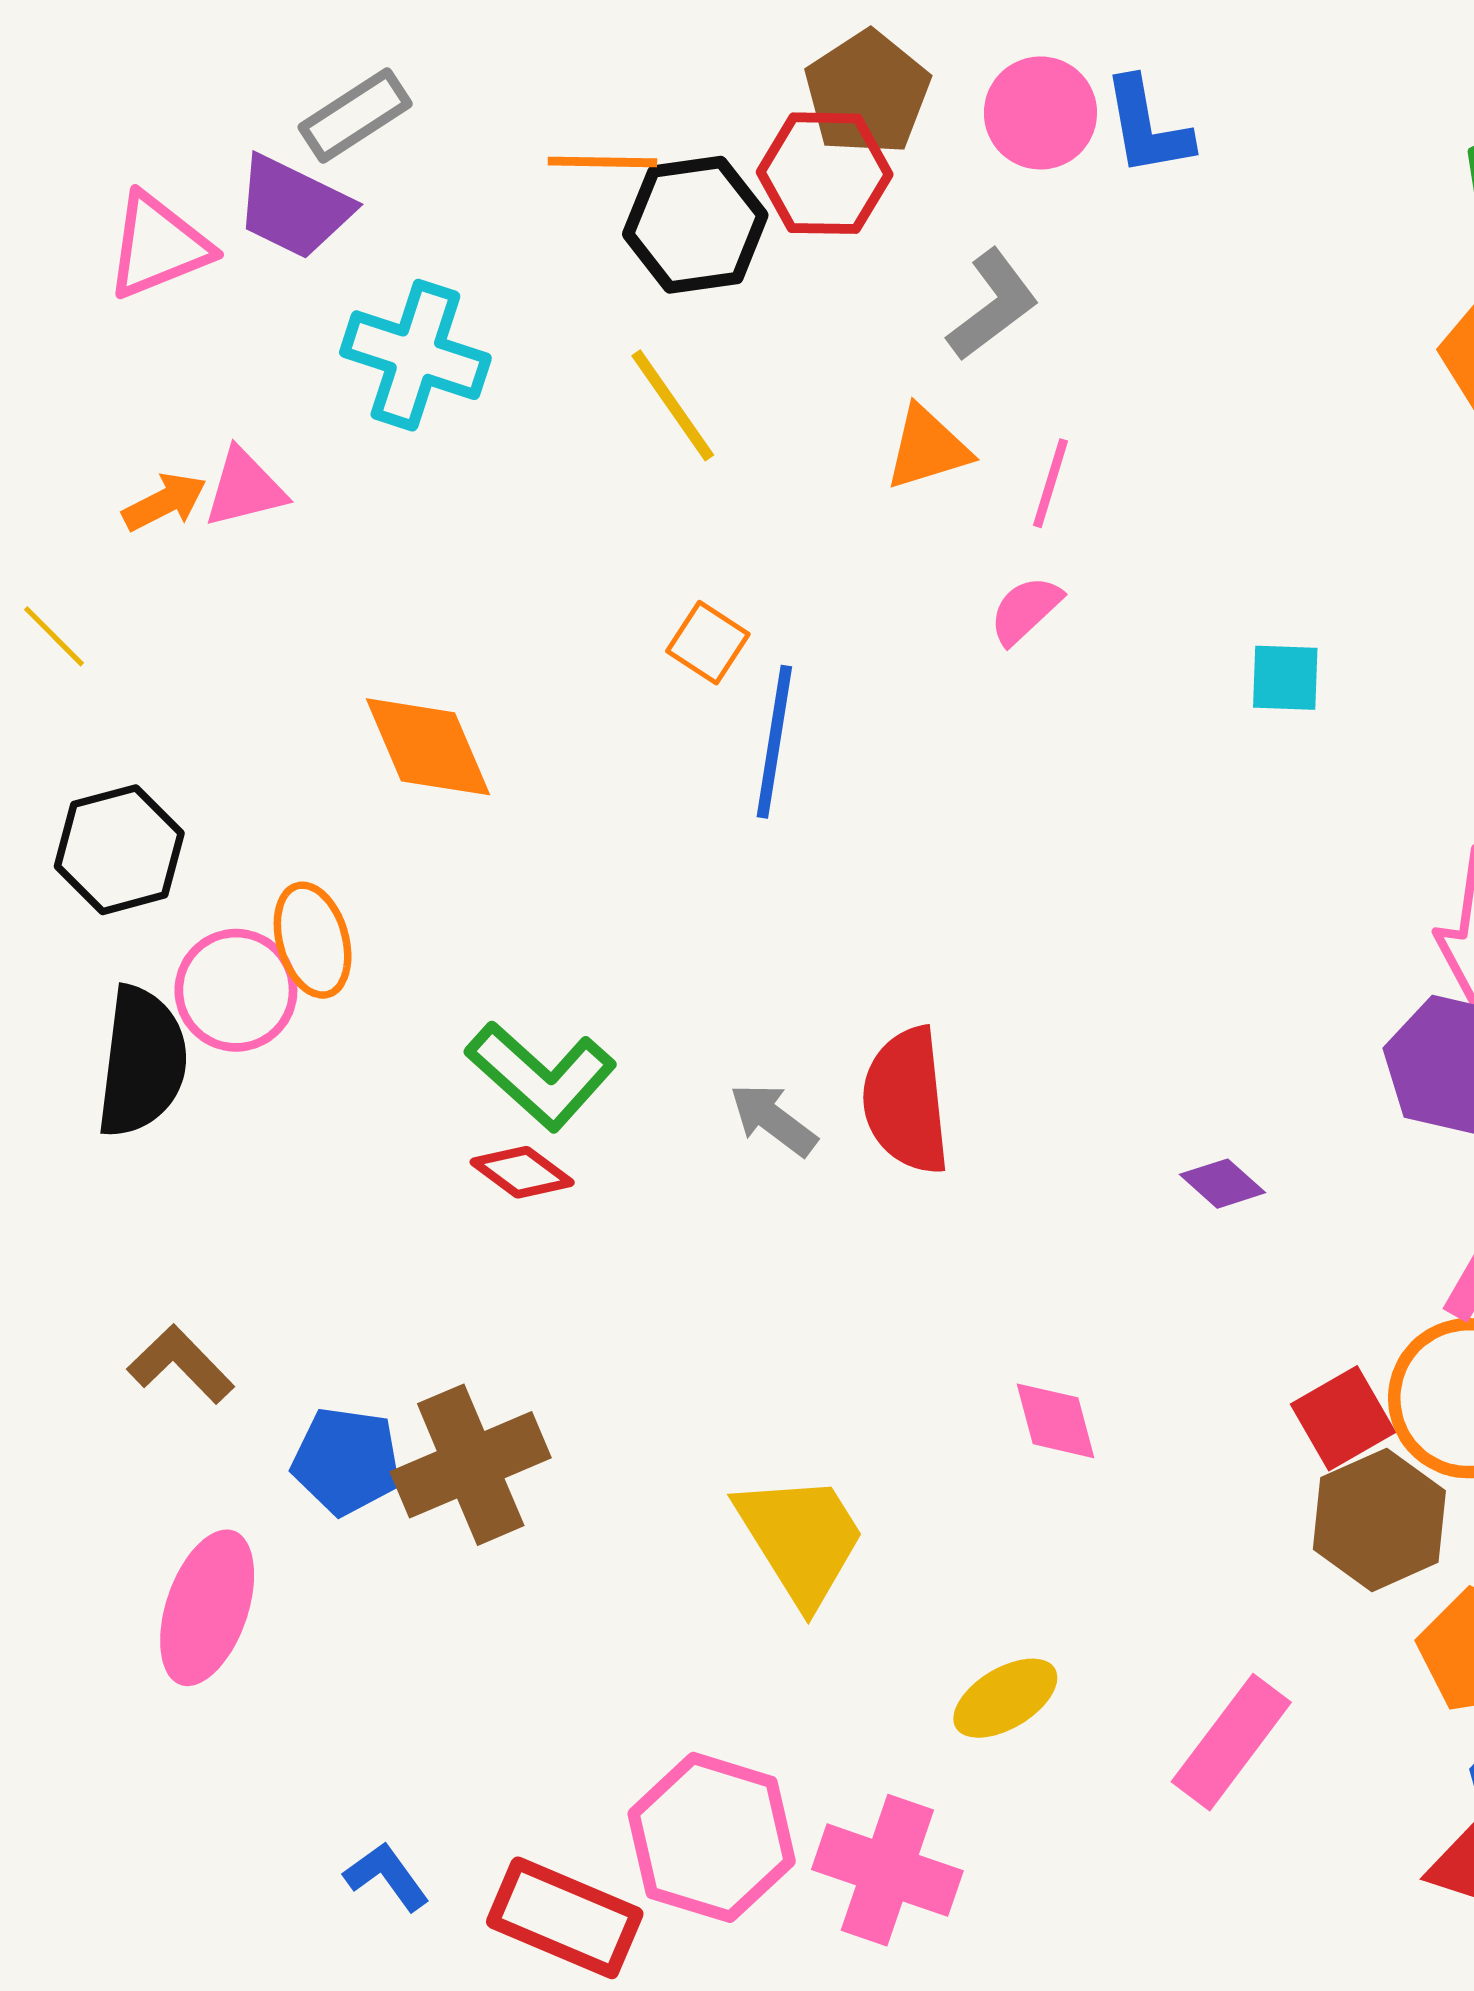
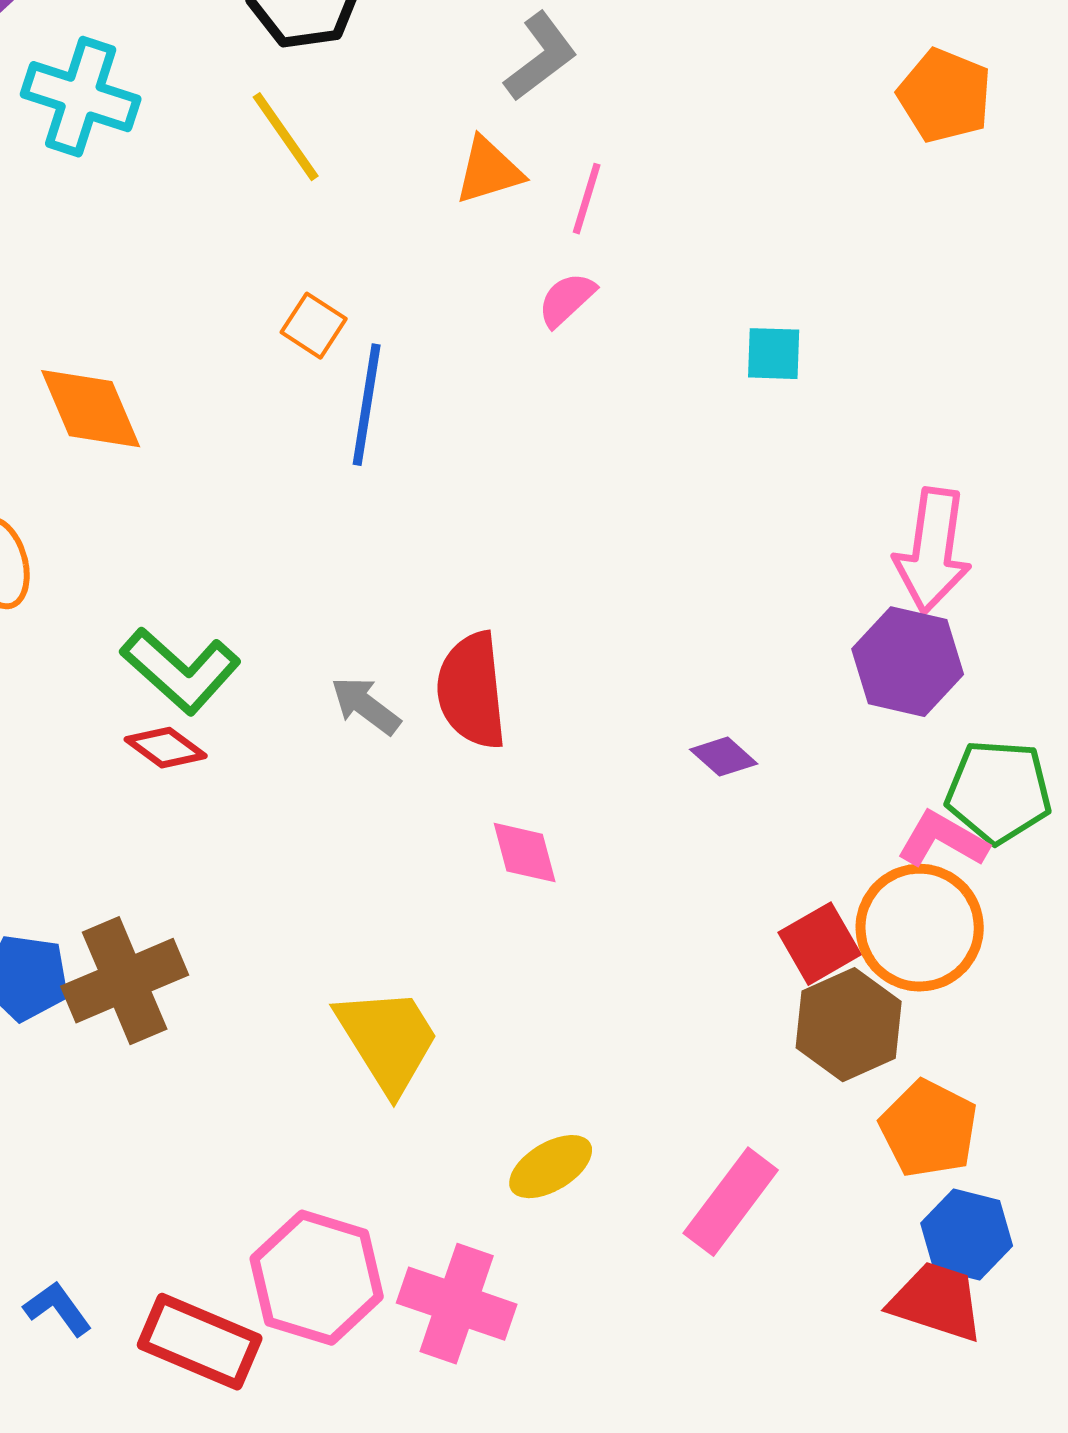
pink diamond: (1056, 1421) -> (525, 853), moved

